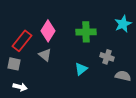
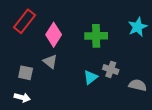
red rectangle: (22, 41) -> (24, 21), moved
gray cross: (107, 57) -> (111, 69), moved
gray square: (14, 64) -> (26, 73), moved

